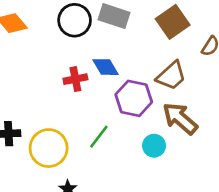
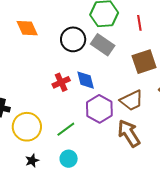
red cross: (75, 79) -> (61, 82), turned -30
cyan circle: (154, 146) -> (69, 159), moved

